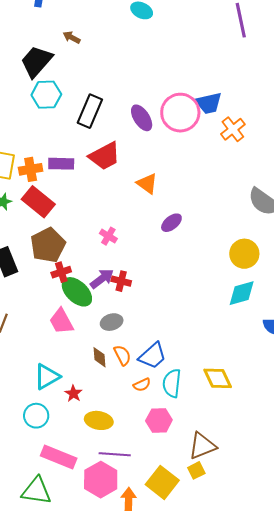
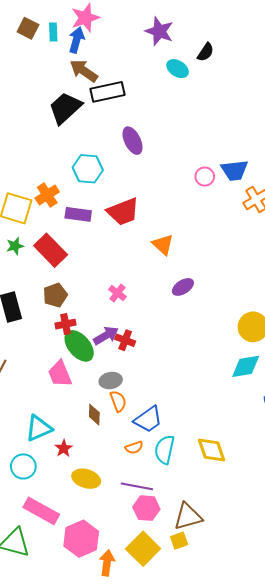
brown arrow: (72, 37) -> (84, 71), moved, size x1.6
cyan hexagon: (46, 95) -> (88, 169), moved
black rectangle: (90, 111) -> (107, 92), moved, turned 48
pink circle: (180, 113) -> (205, 177), size x0.5
purple ellipse: (142, 118) -> (132, 141), moved
orange cross: (31, 169) -> (47, 195), moved, turned -30
brown pentagon: (48, 245) -> (55, 295), size x0.7
orange semicircle: (122, 355) -> (118, 401), moved
pink hexagon: (159, 420) -> (146, 508), moved
purple line: (115, 454) -> (137, 486), moved

